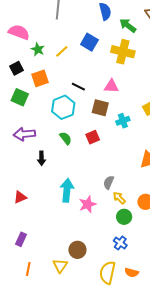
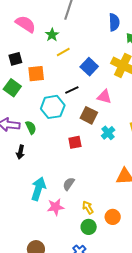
blue square: (89, 42) -> (89, 67), moved
green star: (38, 49) -> (52, 35), moved
black line: (78, 87) -> (72, 90), turned -64
cyan cross: (123, 121) -> (108, 133), turned -32
green semicircle: (66, 138) -> (31, 128), moved
gray semicircle: (109, 182) -> (69, 184), moved

